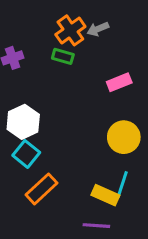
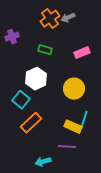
green rectangle: (63, 56) -> (45, 50), moved
white hexagon: (23, 122) -> (36, 79), moved
yellow circle: (124, 137) -> (74, 89), moved

